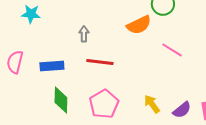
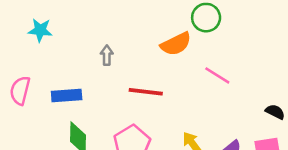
red line: (100, 62) -> (146, 92), moved

